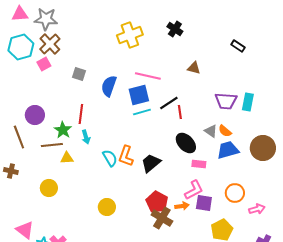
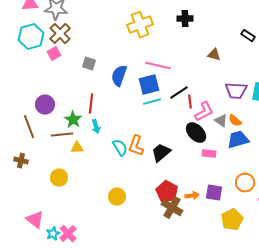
black cross: (175, 29) -> (185, 19), turned -35
brown triangle: (194, 68) -> (214, 55), moved
pink L-shape: (194, 190) -> (204, 112), moved

